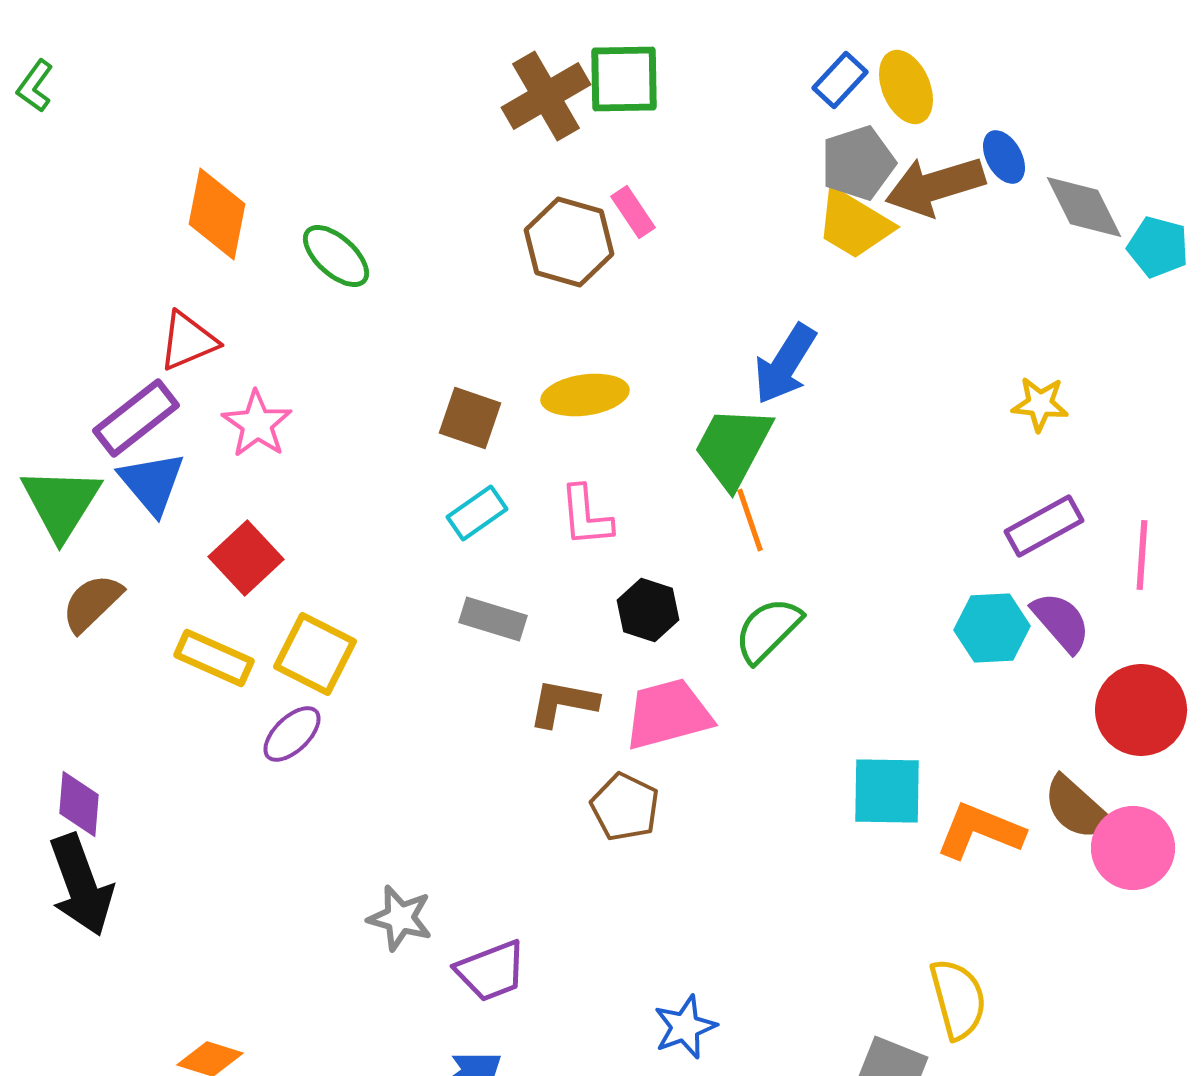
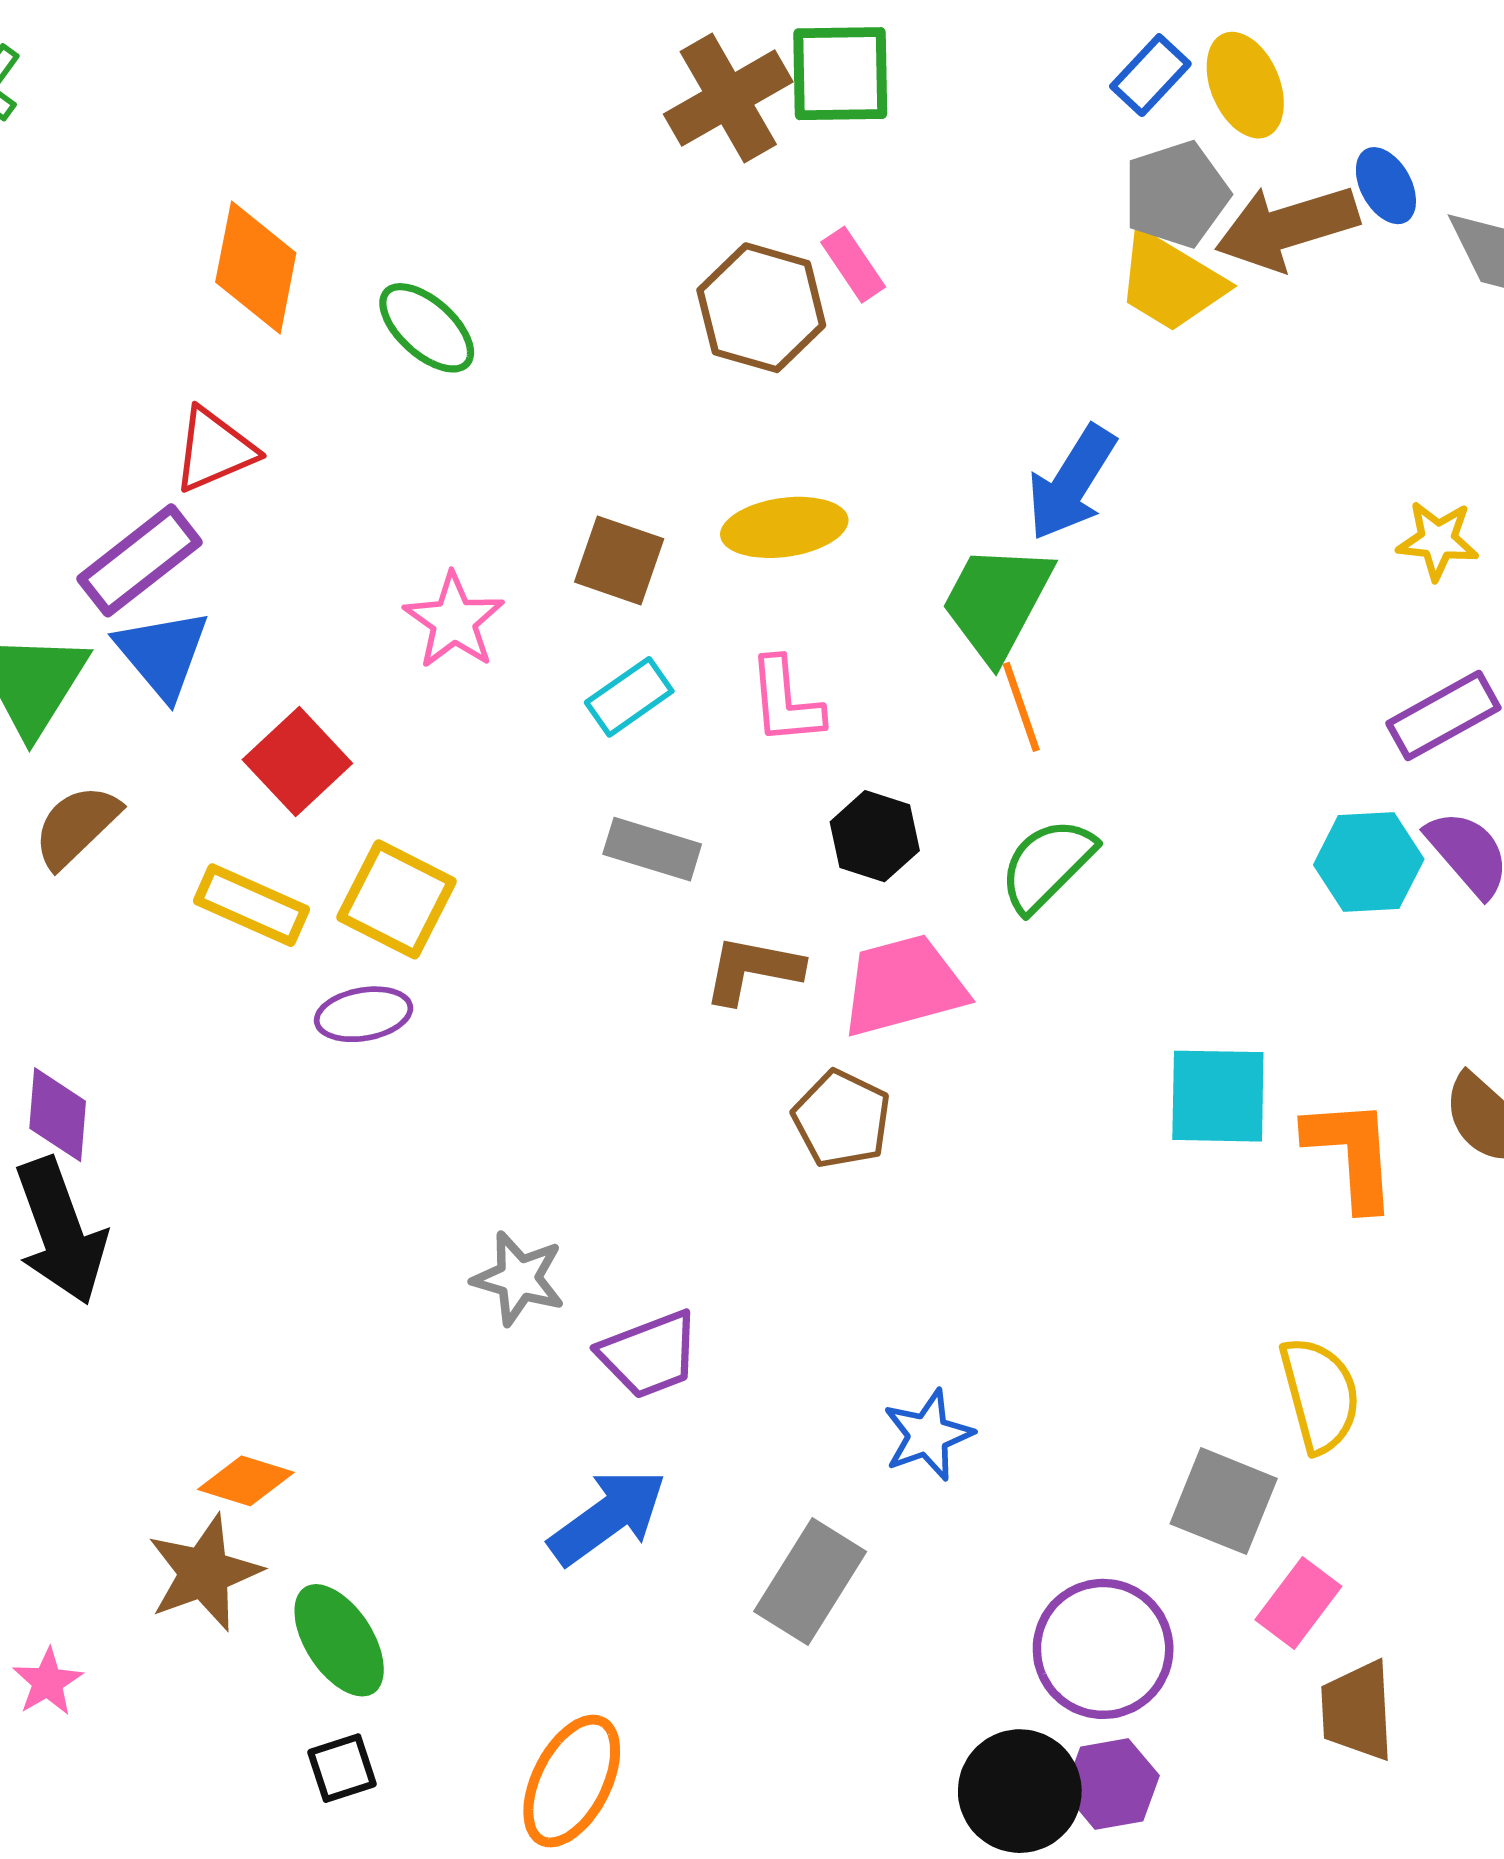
pink star: (257, 424) -> (454, 621), moved
purple ellipse: (292, 734) -> (364, 1014), turned 34
orange L-shape: (980, 831) -> (1351, 1154), turned 64

